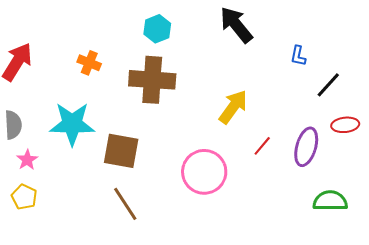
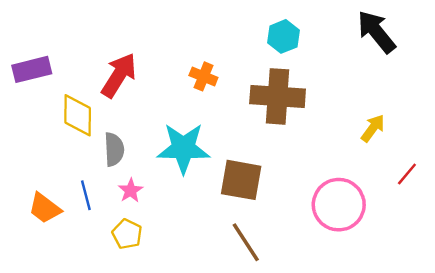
yellow arrow: (233, 107) -> (373, 128), size x0.7

